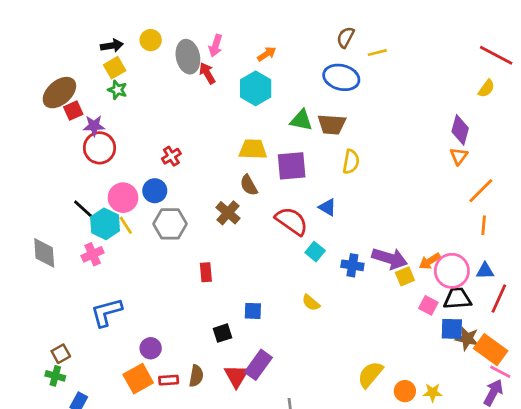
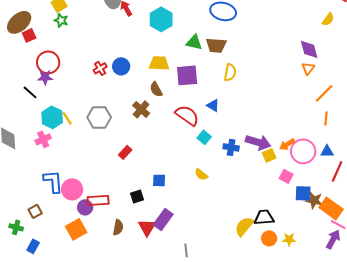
purple star: (94, 126) -> (45, 77), moved
purple diamond: (460, 130) -> (309, 49), turned -30
blue circle: (155, 191) -> (121, 66), moved
pink circle: (123, 198) -> (72, 189), moved
black line: (83, 209) -> (30, 92), moved
red rectangle: (206, 272) -> (125, 152), turned 48
black trapezoid: (457, 298) -> (264, 217), moved
blue L-shape: (106, 312) -> (53, 181), turned 100
brown square: (61, 354) -> (35, 211), moved
red rectangle: (169, 380) -> (98, 200), moved, size x1.5

